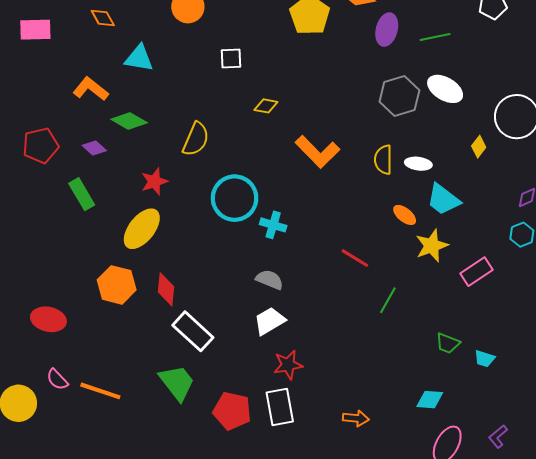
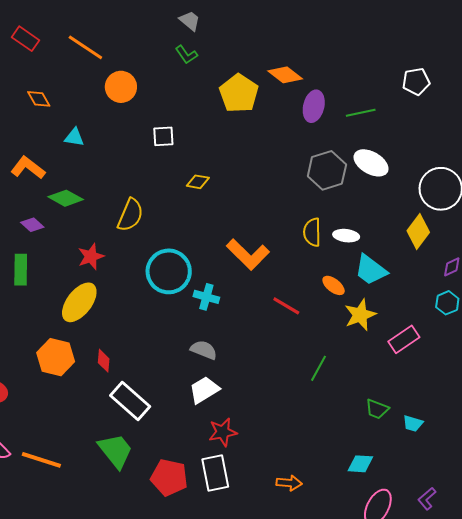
cyan triangle: (139, 58) -> (74, 137), size x0.7
yellow diamond: (479, 147) -> (418, 231), moved, size x1.6
orange L-shape: (317, 152) -> (248, 254), moved
green rectangle: (82, 194) -> (21, 270), turned 32
red line: (355, 258) -> (286, 306), moved
red diamond: (166, 289) -> (104, 361), size x0.7

